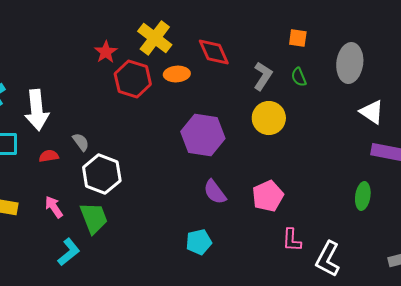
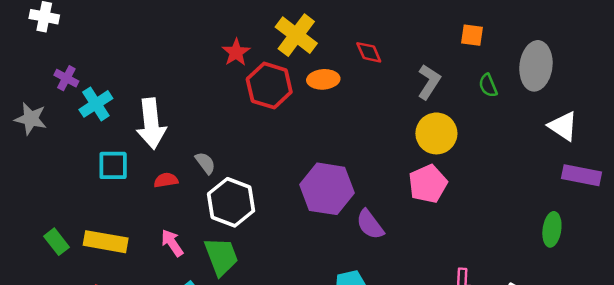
red diamond: (214, 52) -> (369, 52), size x0.7
green semicircle: (299, 77) -> (488, 86), moved
purple hexagon: (203, 135) -> (327, 189), moved
pink pentagon: (268, 196) -> (428, 184), moved

